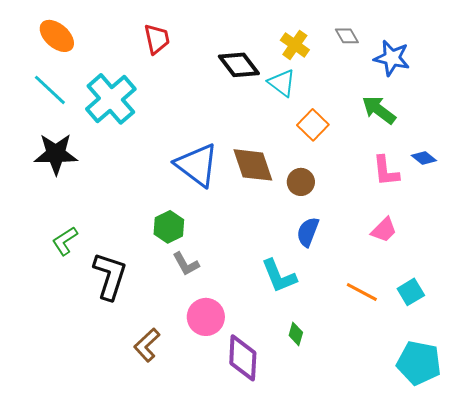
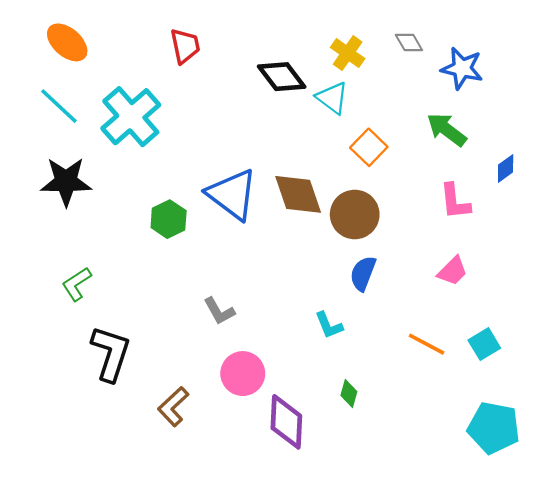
blue diamond: (424, 158) -> (506, 169), moved, turned -75
brown circle: (301, 182) -> (355, 214), size x1.5
green hexagon: (169, 227) -> (169, 219), moved
black L-shape: (110, 276) -> (111, 354), moved
cyan L-shape: (279, 276) -> (329, 325), size x0.7

